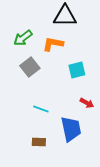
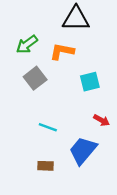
blue trapezoid: (71, 129) -> (83, 151), turned -128

